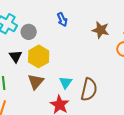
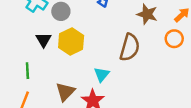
brown triangle: (36, 82) -> (65, 92), moved
brown semicircle: (89, 90) -> (130, 47), moved

